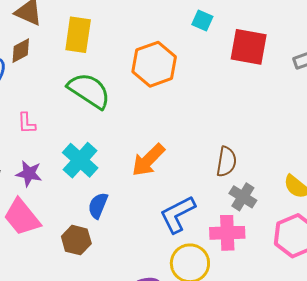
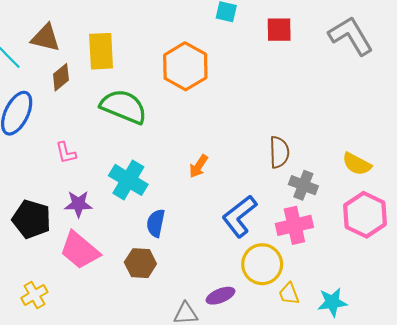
red square: (249, 47) -> (279, 30), size x0.7
brown diamond: (21, 51) -> (61, 77), moved
orange arrow: (148, 160) -> (198, 166), size x0.6

